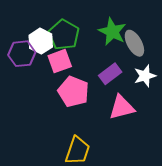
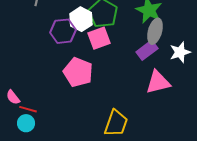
gray ellipse: (134, 43) -> (155, 31), moved, turned 45
pink pentagon: (73, 92) -> (78, 72), moved

